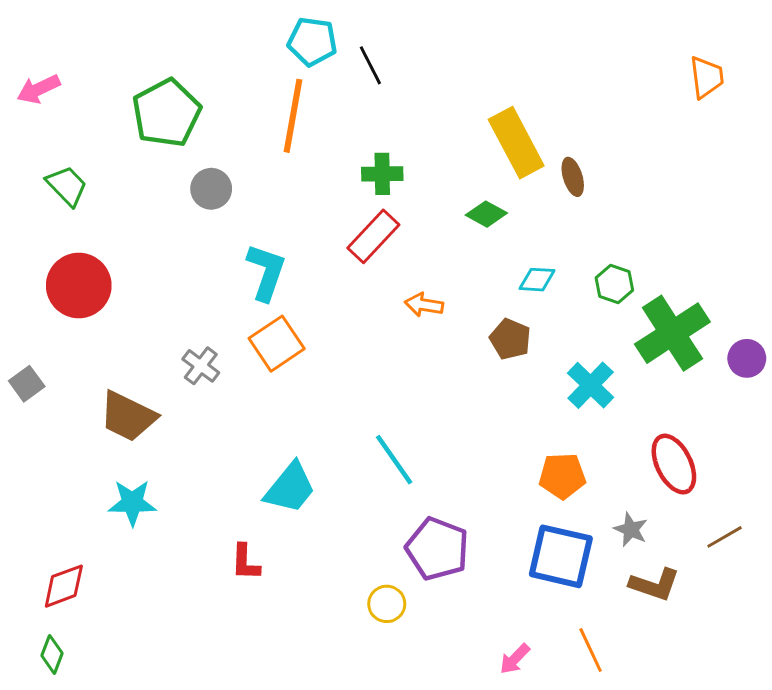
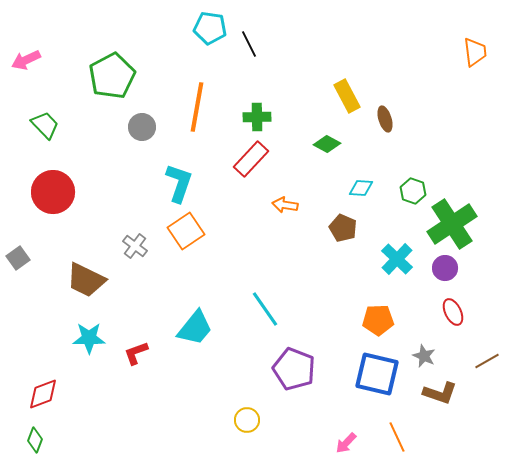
orange line: (293, 116) -> (197, 107), moved
yellow rectangle: (516, 143) -> (347, 96), size x0.7
purple circle: (747, 358) -> (445, 268), moved
red ellipse: (674, 464) -> (453, 312), size x0.7
red L-shape: (245, 562) -> (136, 353), moved, turned 68
yellow circle: (387, 604) -> (247, 420), moved

